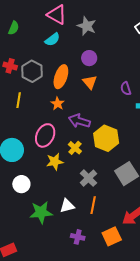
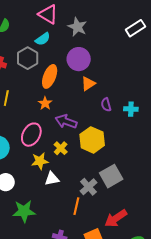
purple circle: (89, 58) -> (79, 59), size x1.5
gray hexagon: (32, 71) -> (28, 58), moved
orange triangle: (90, 82) -> (88, 84), moved, turned 35
purple semicircle: (126, 89) -> (106, 105), moved
gray cross: (89, 178) -> (88, 187), moved
white triangle: (67, 206) -> (52, 179), moved

